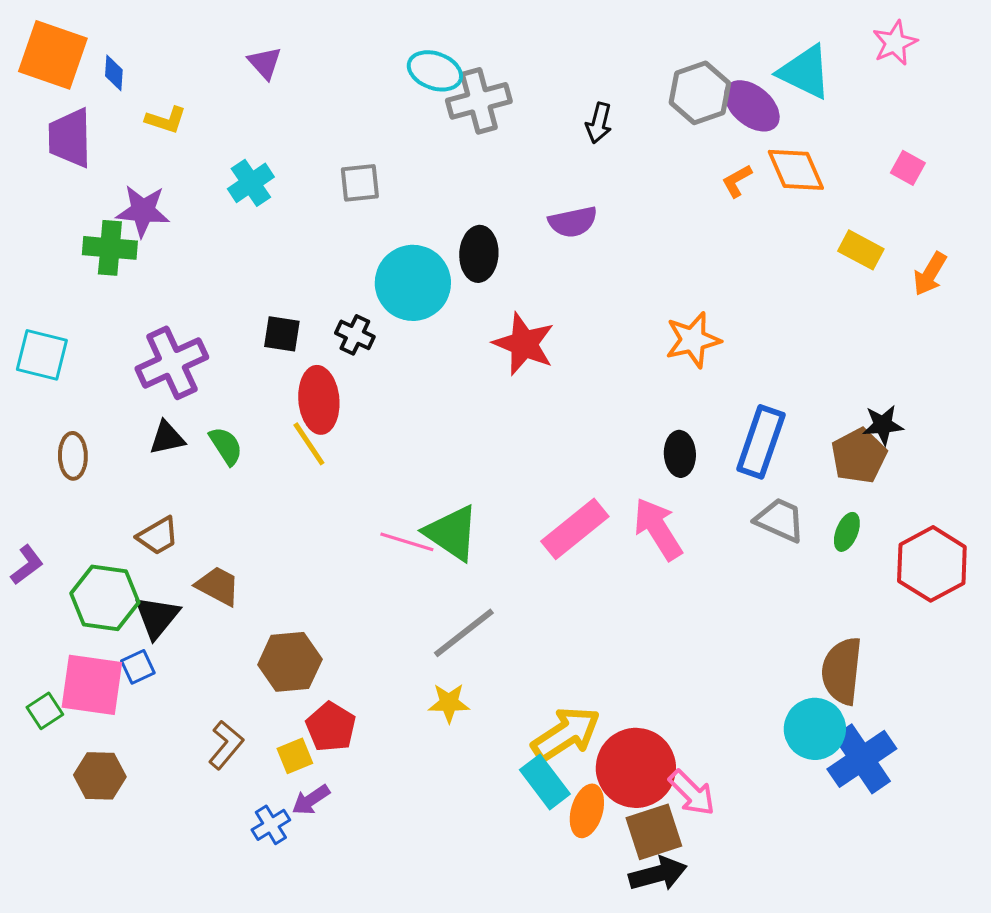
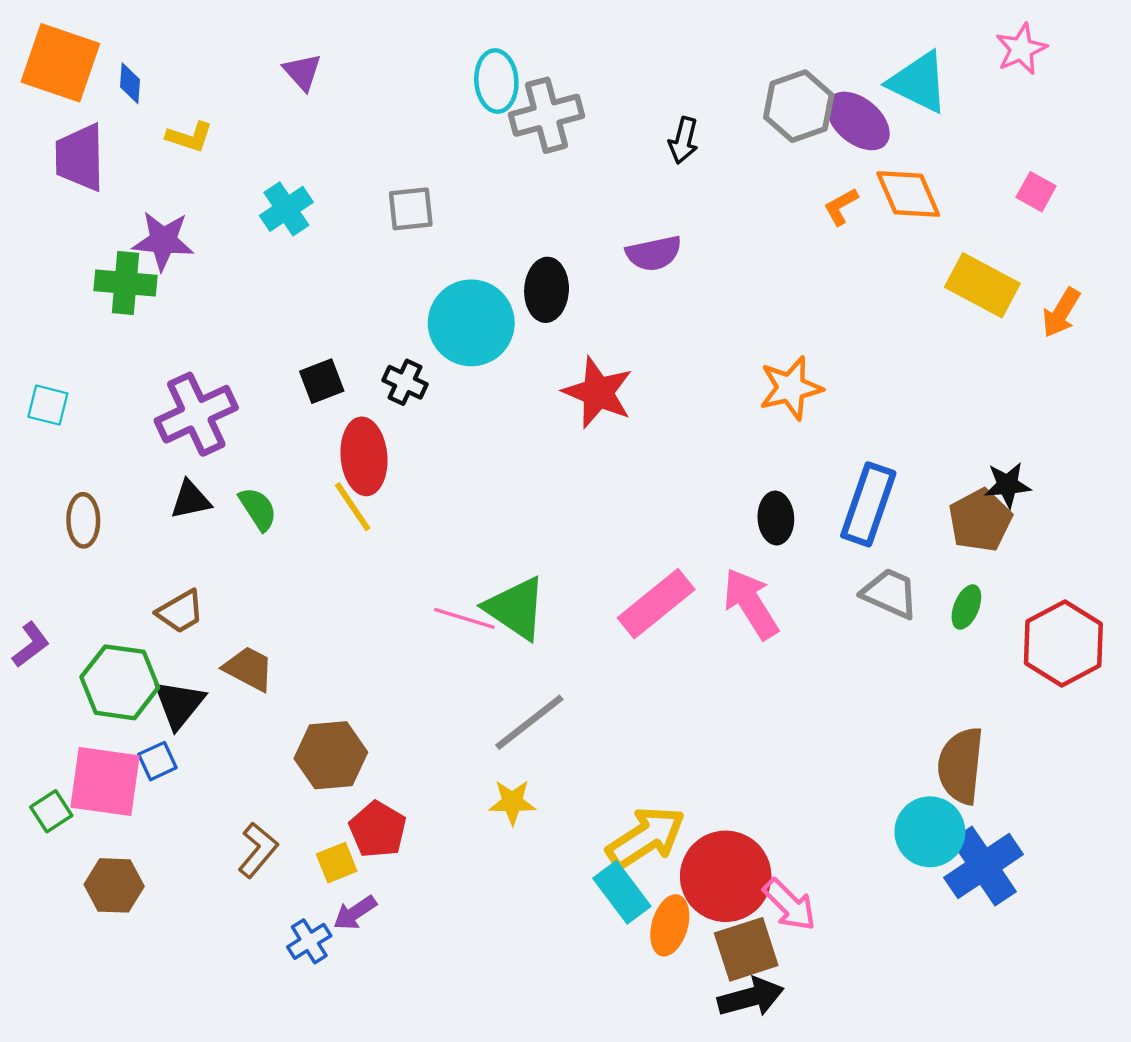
cyan ellipse: (435, 71) -> (496, 81), turned 66
yellow rectangle: (861, 250) -> (982, 285), size x1.4
black square: (282, 334) -> (322, 381), turned -30
cyan square: (42, 355) -> (48, 405), size x0.7

